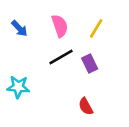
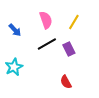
blue arrow: (19, 28) -> (15, 30), moved
cyan star: (18, 87) -> (14, 67), turned -30

